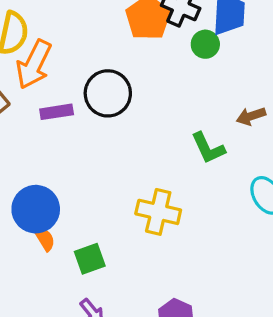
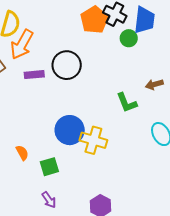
blue circle: (36, 209) -> (70, 130), moved

